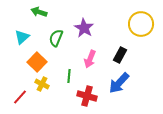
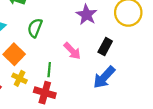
purple star: (84, 28) -> (87, 15), moved
pink arrow: (90, 59) -> (72, 51), turned -66
red cross: (87, 96) -> (45, 93), moved

